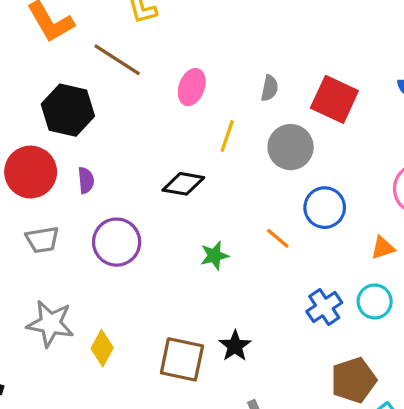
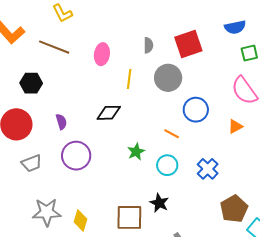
red square: (334, 99) -> (188, 44), turned -32
black hexagon: (68, 110) -> (31, 83), size x0.7
purple semicircle: (86, 180) -> (61, 122), moved
cyan circle: (375, 301) -> (167, 165), moved

